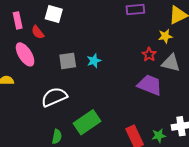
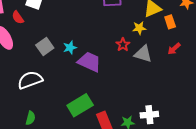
gray square: (68, 61) -> (45, 46), turned -30
purple trapezoid: (150, 85) -> (89, 62), moved
green rectangle: (87, 122) -> (80, 105), moved

